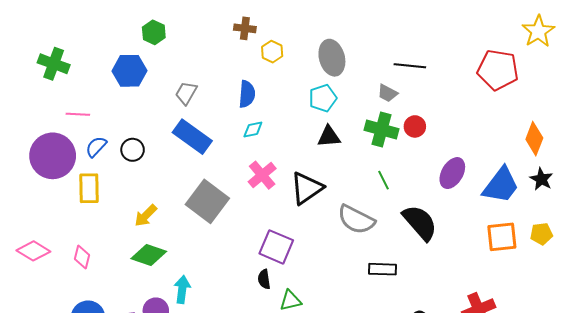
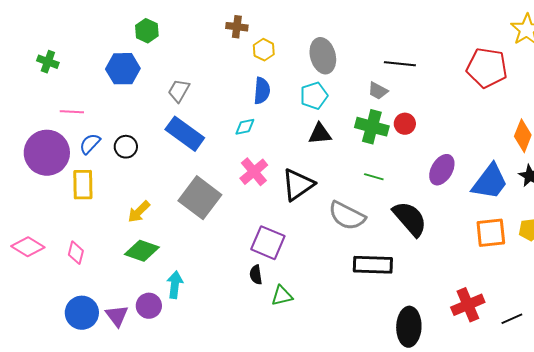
green cross: (54, 64) -> (48, 62), size x0.7
blue semicircle: (247, 94) -> (262, 91), moved
green line: (384, 180) -> (374, 177), turned -48
black rectangle: (382, 269) -> (373, 265), size x1.4

